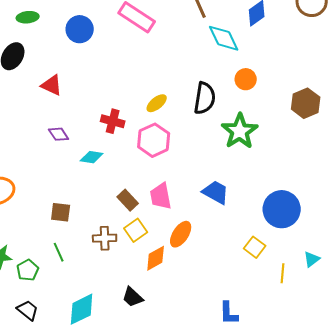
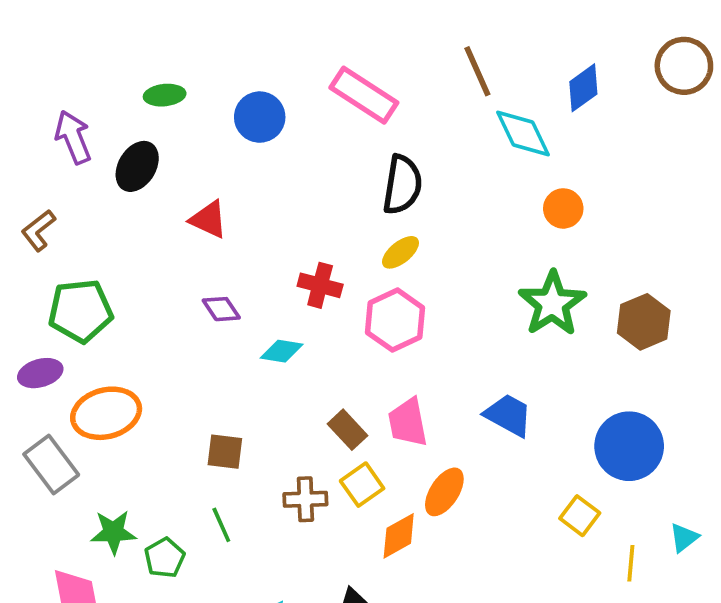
black semicircle: (205, 98) -> (402, 185), moved
brown hexagon: (306, 103) -> (644, 322), moved

